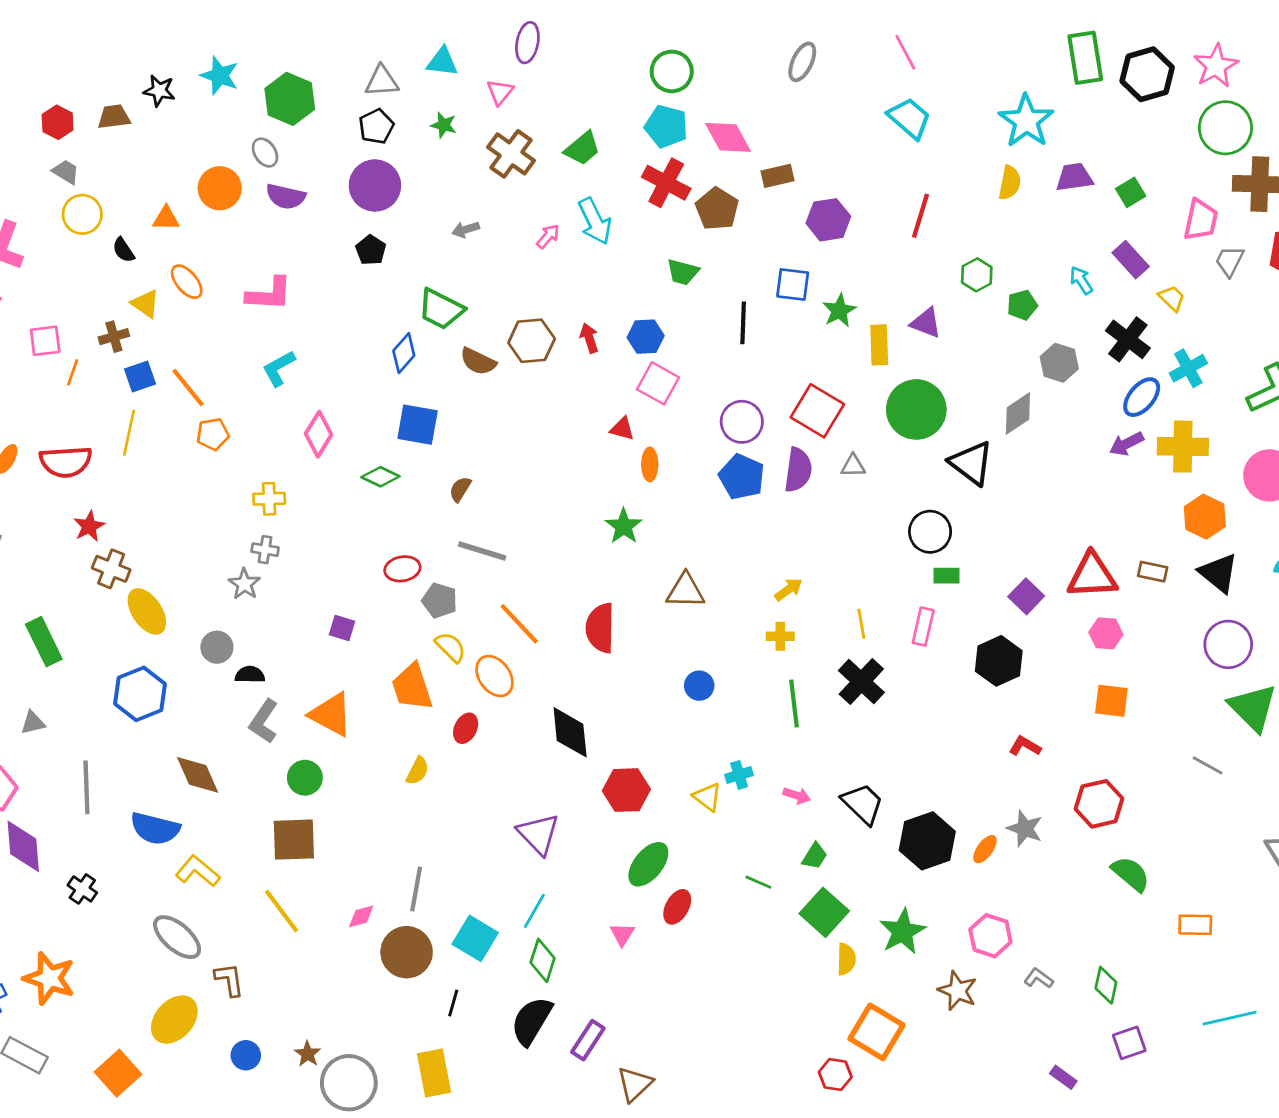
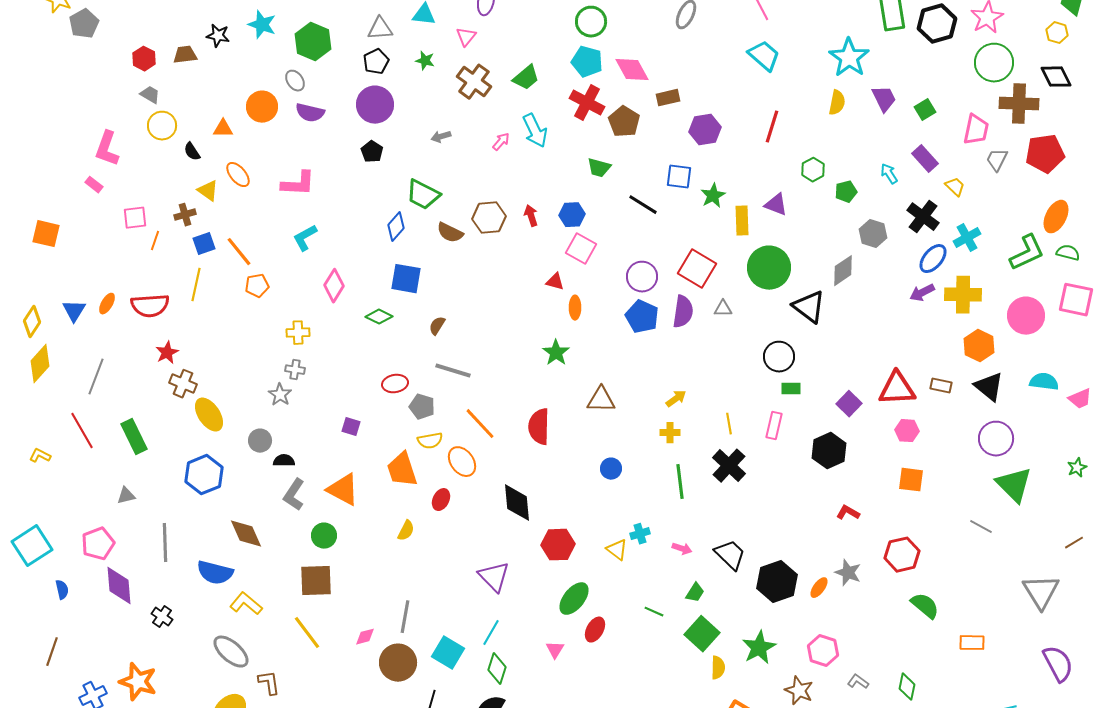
purple trapezoid: (1074, 177) -> (884, 99), turned 72
black line: (743, 323) -> (643, 205), turned -60
yellow semicircle: (451, 647) -> (430, 441), turned 125

